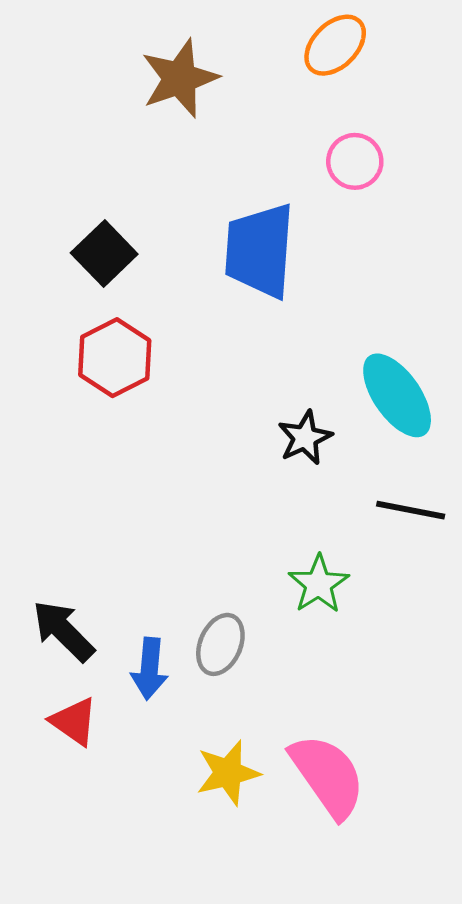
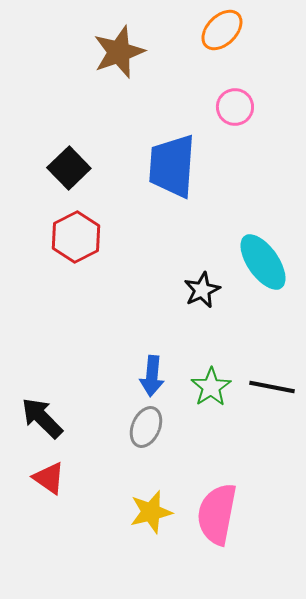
black line: (411, 510) -> (272, 387), moved
blue arrow: (149, 669) -> (152, 376), moved
pink semicircle: (328, 776) -> (217, 514), turned -134

